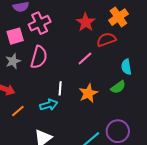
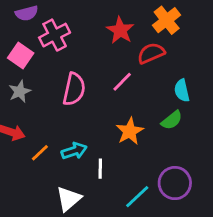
pink square: (15, 36) -> (21, 55), turned -36
pink semicircle: (39, 57) -> (74, 89), moved
white line: (60, 88) -> (100, 169), moved
orange line: (18, 111) -> (40, 153), moved

